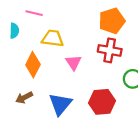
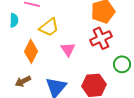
yellow trapezoid: (53, 38) -> (49, 27), turned 135
red cross: (110, 50) -> (101, 38), turned -35

